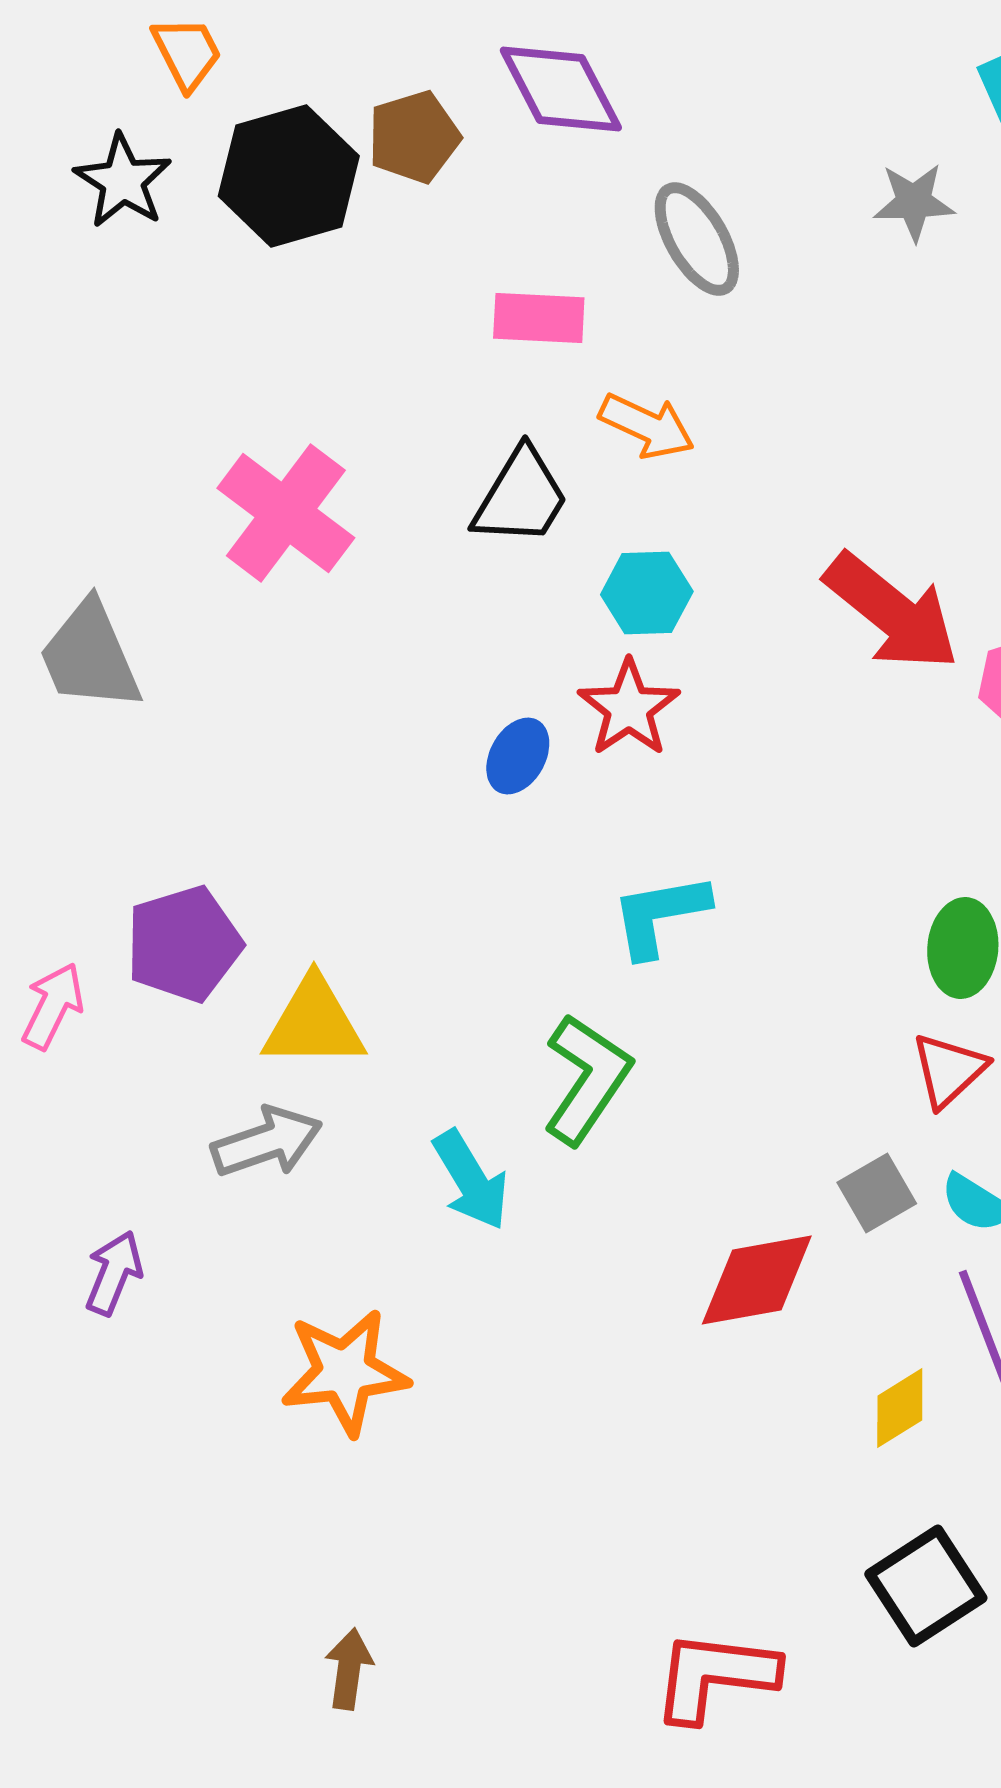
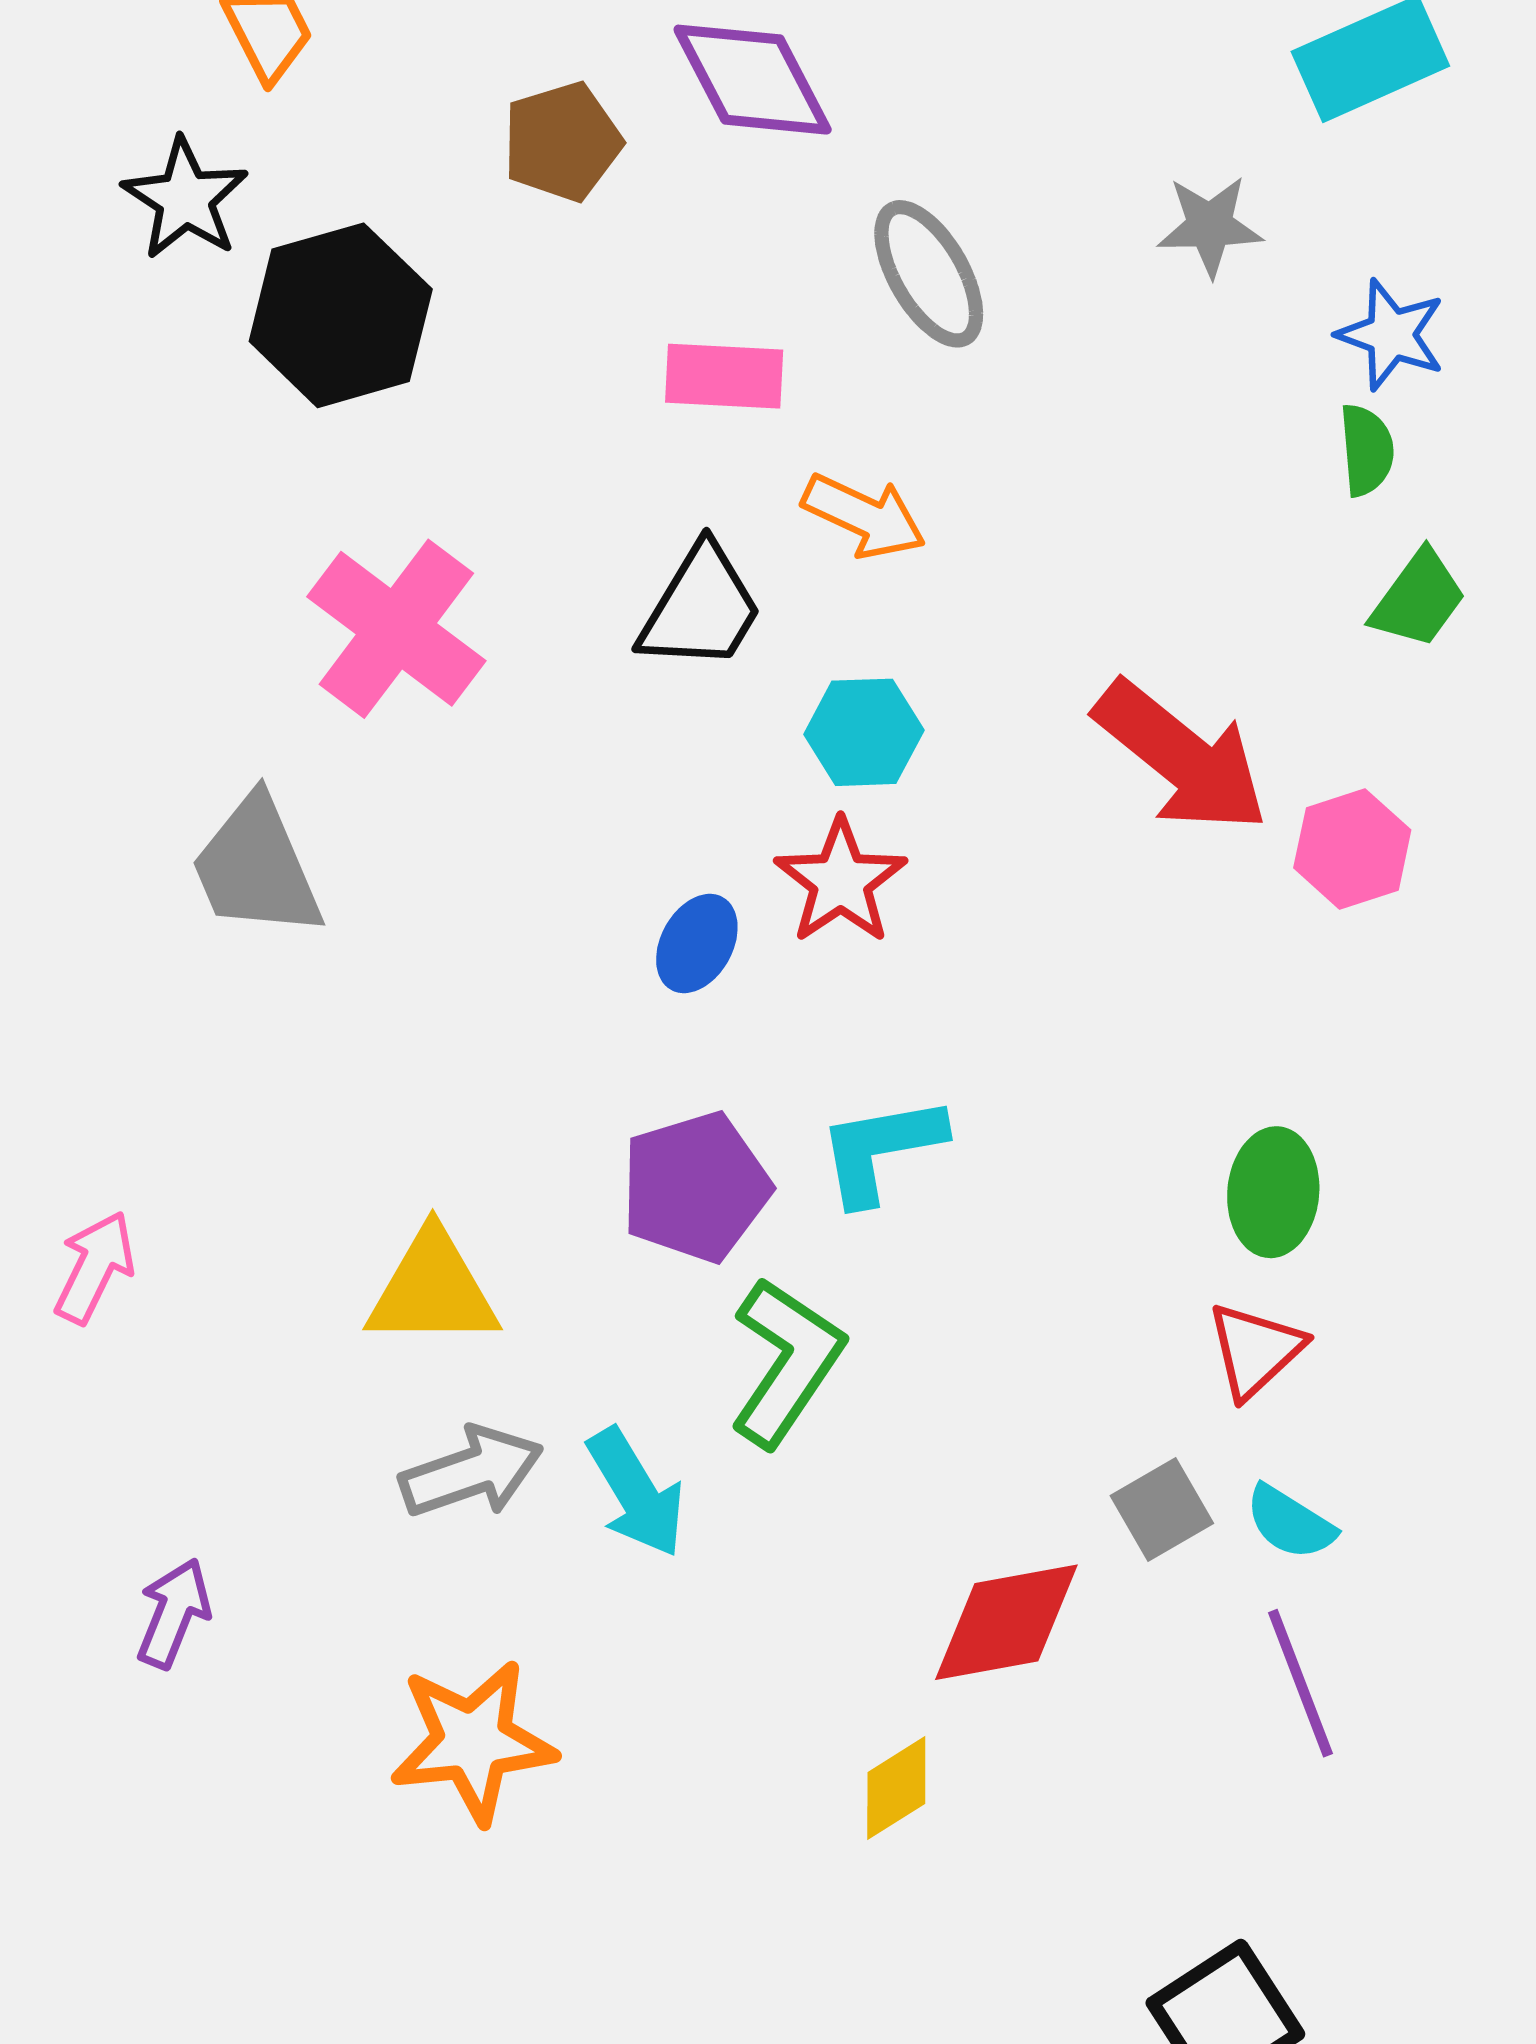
black hexagon: (289, 176) -> (341, 315), moved
gray trapezoid: (90, 656) -> (256, 867), moved
purple pentagon: (184, 944) -> (696, 1187), moved
gray arrow: (267, 1142) -> (471, 1472), moved
yellow diamond: (900, 1408) -> (896, 1788), moved

